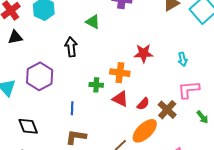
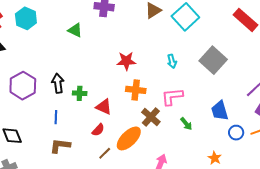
black arrow: (71, 47) -> (58, 83), moved
cyan arrow: (183, 59) -> (172, 61), moved
orange cross: (120, 73) -> (136, 90), moved
red semicircle: (143, 104) -> (98, 130), moved

